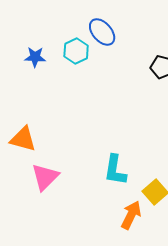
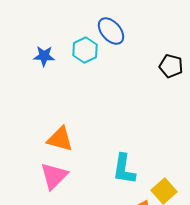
orange triangle: (23, 139) -> (60, 139), moved

